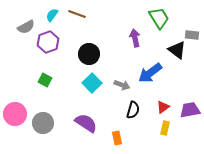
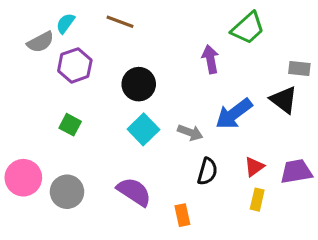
cyan semicircle: (52, 15) -> (65, 23), moved
green trapezoid: (159, 18) -> (248, 28), turned 80
gray rectangle: (192, 35) -> (299, 69), moved
black triangle: (177, 50) -> (284, 100), moved

